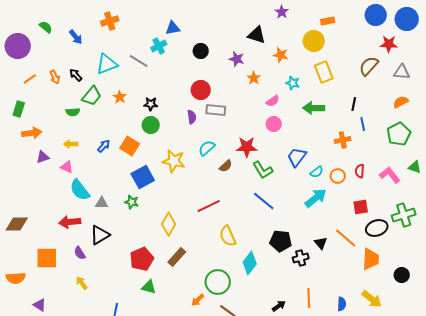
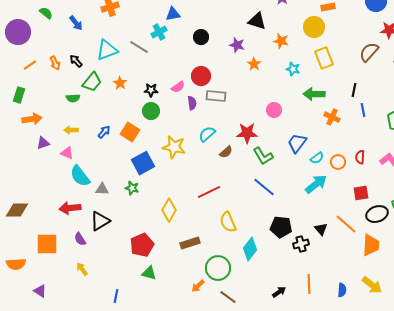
pink semicircle: (273, 101) -> (178, 87), moved
orange cross: (343, 140) -> (332, 117), moved, turned 35
brown rectangle: (177, 257) -> (190, 243), moved, turned 30

